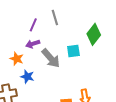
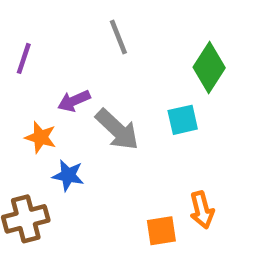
purple line: (33, 25) -> (24, 58), moved
cyan square: (73, 51) -> (183, 120), moved

